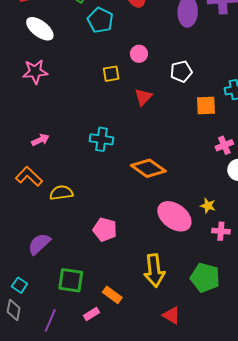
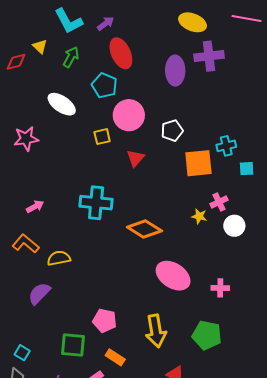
cyan pentagon: (100, 20) -> (104, 86), moved
white ellipse: (40, 29) -> (62, 104), moved
pink circle: (139, 54) -> (129, 115), size x1.8
orange square: (206, 105) -> (198, 163), size x1.4
cyan cross: (101, 139) -> (96, 203), size x1.4
yellow star: (208, 206) -> (199, 216), moved
pink pentagon: (105, 230) -> (105, 321), moved
purple semicircle: (39, 244) -> (39, 293), moved

